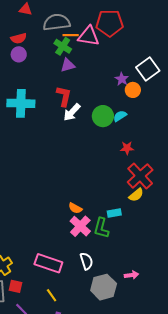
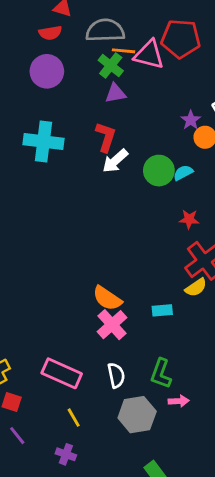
red semicircle: (19, 38) -> (50, 33), moved
purple circle: (19, 54) -> (47, 71), size x1.5
orange semicircle: (75, 208) -> (107, 298), size x1.5
green L-shape: (101, 228) -> (161, 374), moved
yellow line: (52, 295) -> (74, 418), moved

